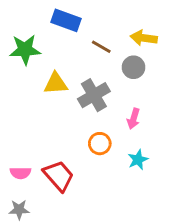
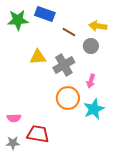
green star: (25, 50) -> (18, 20), moved
orange circle: (100, 144) -> (68, 98), size x1.5
cyan star: (138, 160) -> (94, 109), size x1.5
red trapezoid: (59, 176) -> (38, 134), moved, turned -40

